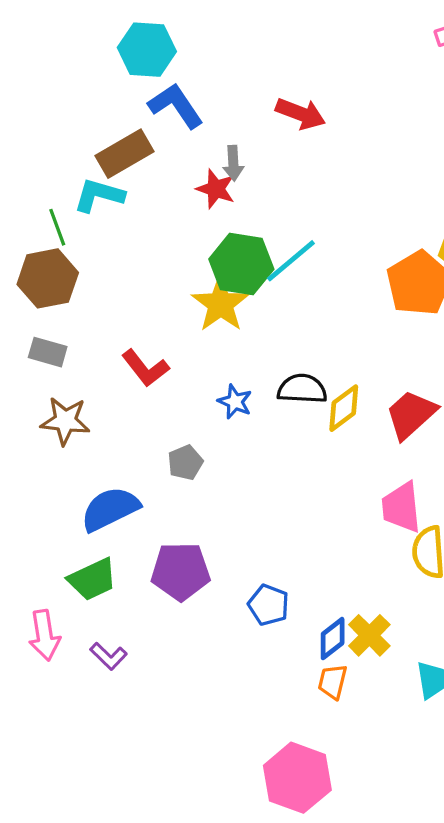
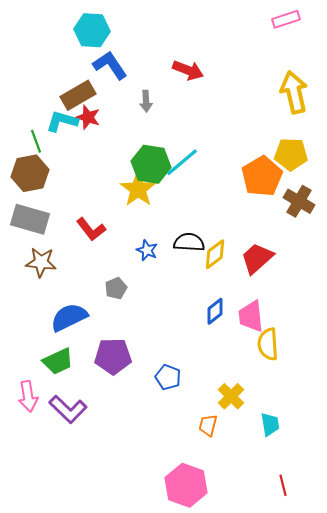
red star: (216, 189) -> (88, 117), moved
gray rectangle: (48, 352) -> (30, 219), size x1.6
blue diamond: (333, 639) -> (215, 311), moved
purple L-shape: (109, 656) -> (68, 409), size x1.6

